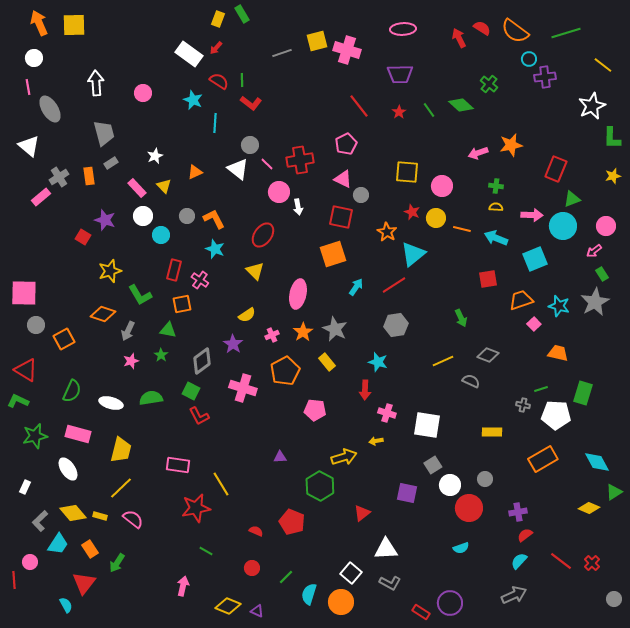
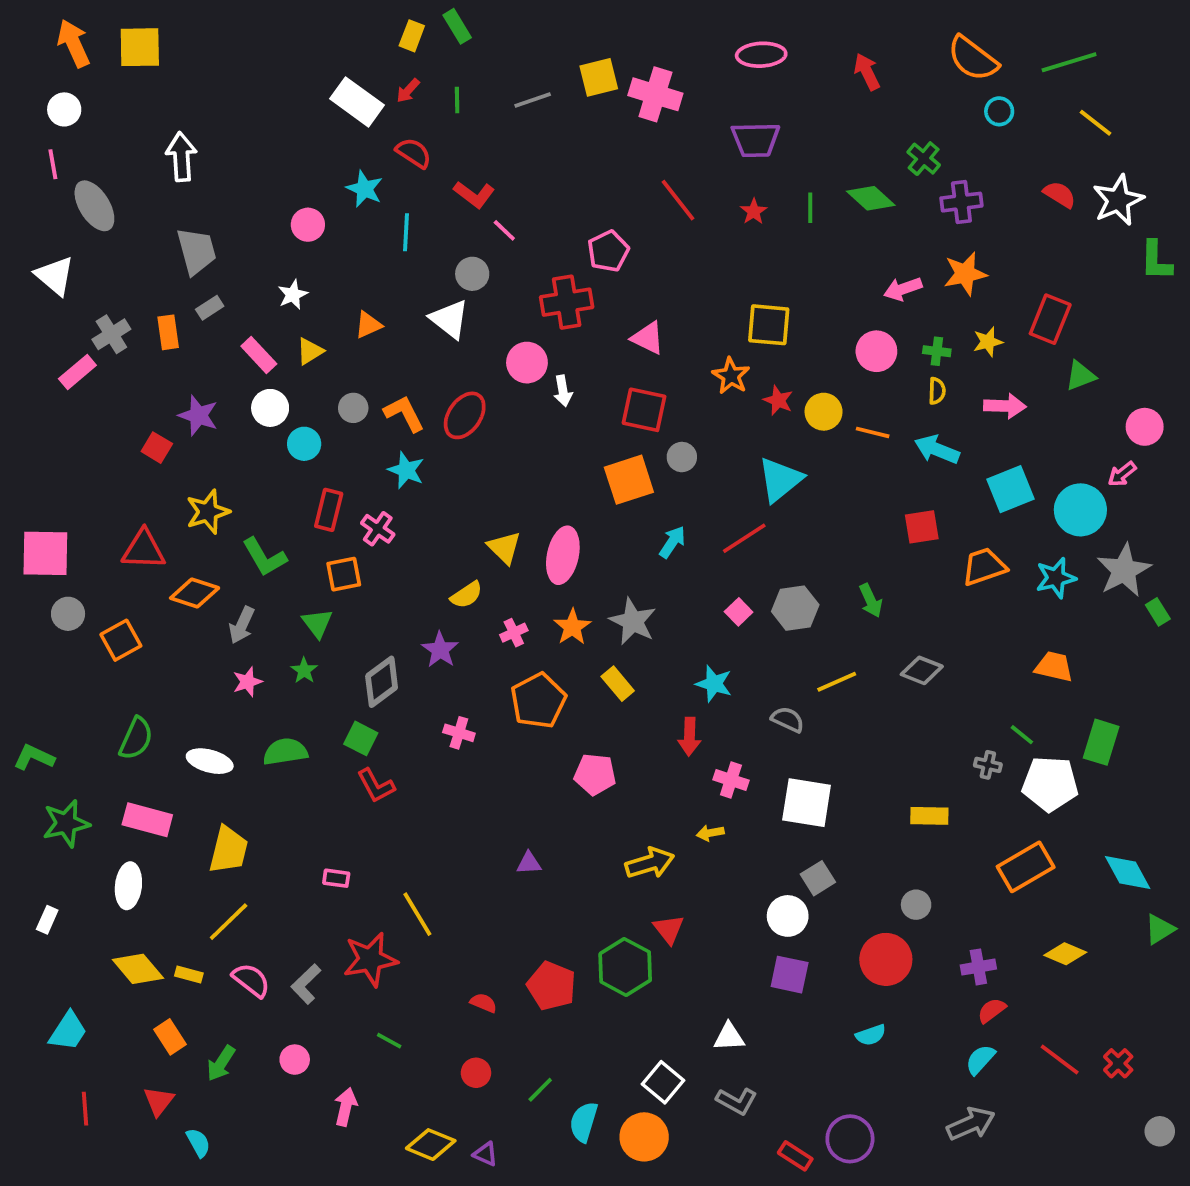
red semicircle: (482, 28) -> (1060, 194), moved
yellow line: (603, 65) -> (1096, 123), moved
purple cross: (545, 77) -> (961, 202), moved
green line: (242, 80) -> (457, 100), moved
pink circle: (143, 93) -> (308, 225), moved
green line: (429, 110) -> (810, 208), turned 35
pink pentagon: (346, 144) -> (608, 251), moved
pink line: (267, 164) -> (504, 230), moved
yellow star: (613, 176) -> (988, 342), moved
yellow triangle: (164, 186) -> (310, 351), turned 42
pink circle: (442, 186) -> (876, 351), moved
gray circle: (361, 195) -> (682, 457), moved
yellow semicircle: (496, 207) -> (937, 391), turned 88
cyan circle: (563, 226) -> (1080, 510), moved
orange star: (387, 232) -> (731, 376), moved
red ellipse: (263, 235) -> (465, 415), moved
yellow triangle: (255, 271) -> (504, 548), moved
green rectangle: (602, 274) -> (1158, 612), moved
cyan star: (559, 306) -> (1056, 578), turned -30
pink square: (534, 324) -> (739, 612), moved
gray hexagon: (396, 325) -> (795, 608), moved
green triangle: (168, 330) -> (317, 623), turned 42
red triangle: (26, 370) -> (144, 550), moved, turned -30
gray semicircle: (471, 381) -> (788, 720), moved
pink cross: (243, 388) -> (459, 733), size x0.6
green line: (541, 389) -> (1022, 735), turned 56
pink rectangle: (178, 465) -> (336, 878), size x0.6
white ellipse: (68, 469) -> (128, 886), turned 40
white circle: (450, 485) -> (788, 916), moved
green hexagon: (320, 486) -> (625, 967), moved
purple square: (407, 493) -> (790, 975), moved
yellow diamond: (589, 508) -> (1065, 954), moved
red triangle: (362, 513) -> (669, 929), moved, turned -30
gray L-shape: (40, 521) -> (306, 984), moved
cyan trapezoid: (58, 544) -> (68, 1031), moved
white triangle: (386, 549) -> (729, 1037), size x0.7
pink circle: (30, 562) -> (295, 1060), moved
red line: (14, 580) -> (85, 1109), moved
red triangle: (84, 583) -> (159, 1101), size x0.7
cyan semicircle: (66, 605) -> (198, 1143), moved

